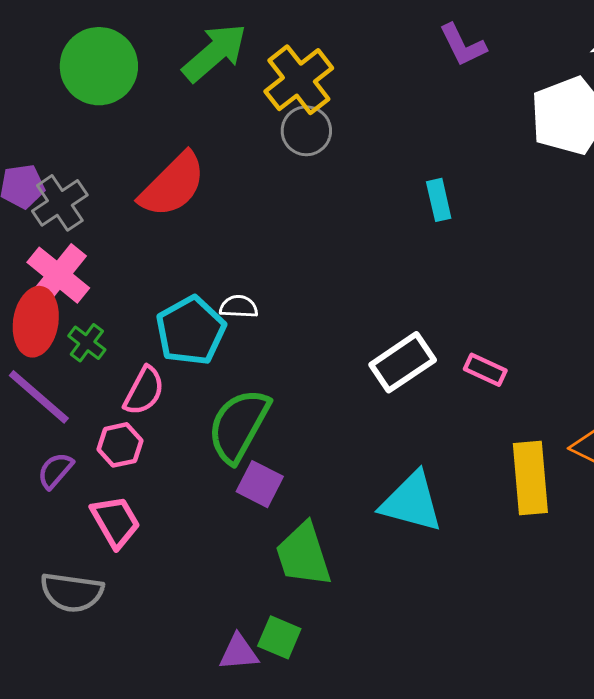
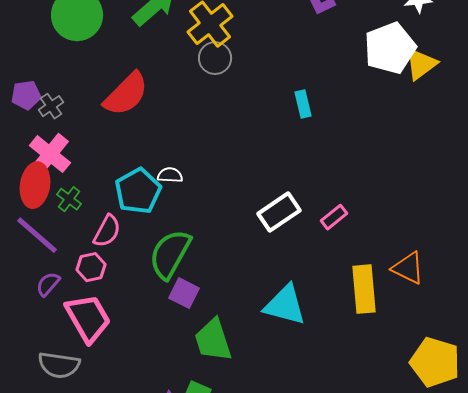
gray cross: (60, 203) -> (51, 106), size x0.7
pink rectangle: (485, 370) -> (334, 217), turned -64
pink trapezoid: (115, 522) -> (88, 318), size x1.4

